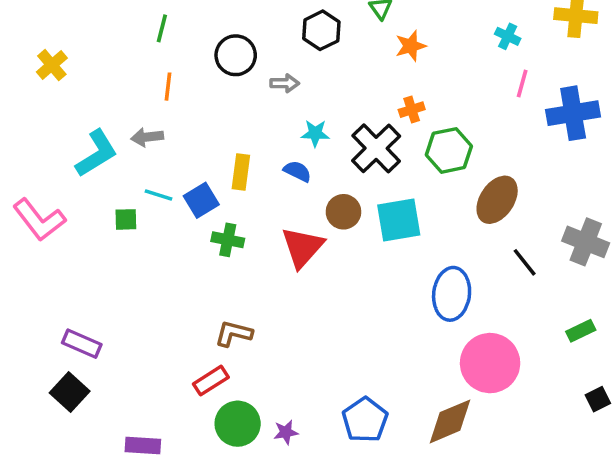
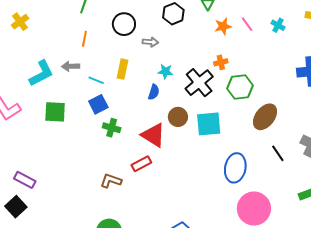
pink line: (522, 84) -> (247, 24), moved, turned -56
blue semicircle: (297, 171) -> (154, 92), turned 77
yellow rectangle: (241, 172) -> (123, 69), moved
cyan line: (158, 195) -> (96, 80), moved
green square: (126, 219) -> (55, 112), size x1.6
red triangle: (303, 247) -> (153, 135), turned -44
red rectangle: (211, 381) -> (141, 164), moved

